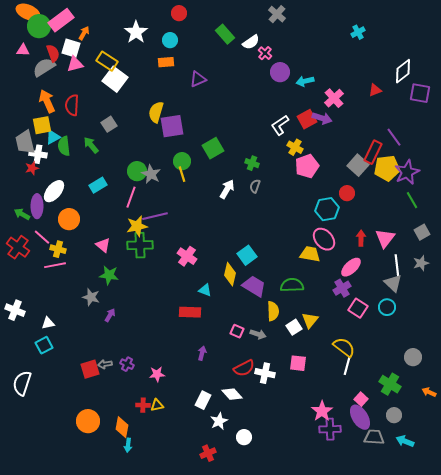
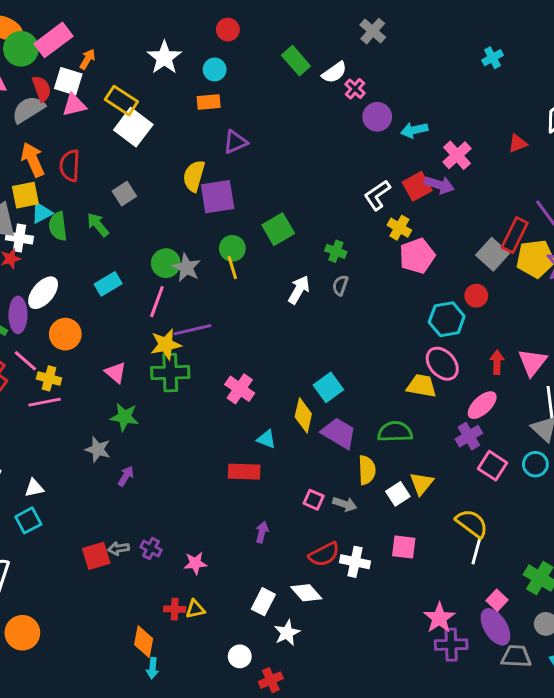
purple triangle: (198, 79) -> (235, 142), moved
orange circle: (88, 421) -> (22, 633), moved
white circle: (244, 437) -> (240, 656), moved

